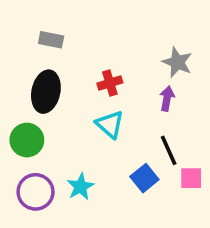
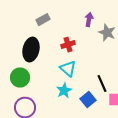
gray rectangle: (51, 40) -> (43, 20), moved, turned -40
purple arrow: (167, 99) -> (89, 20), moved
cyan star: (80, 187) -> (64, 91), moved

